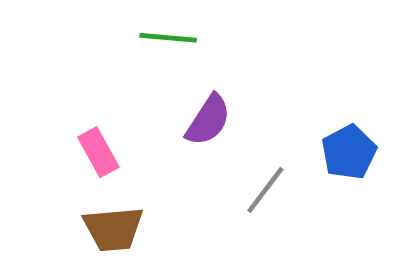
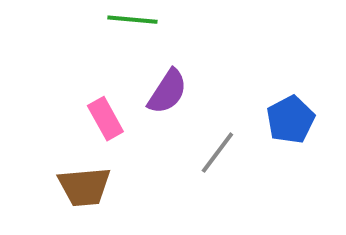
pink rectangle: (98, 152) -> (105, 119), moved

